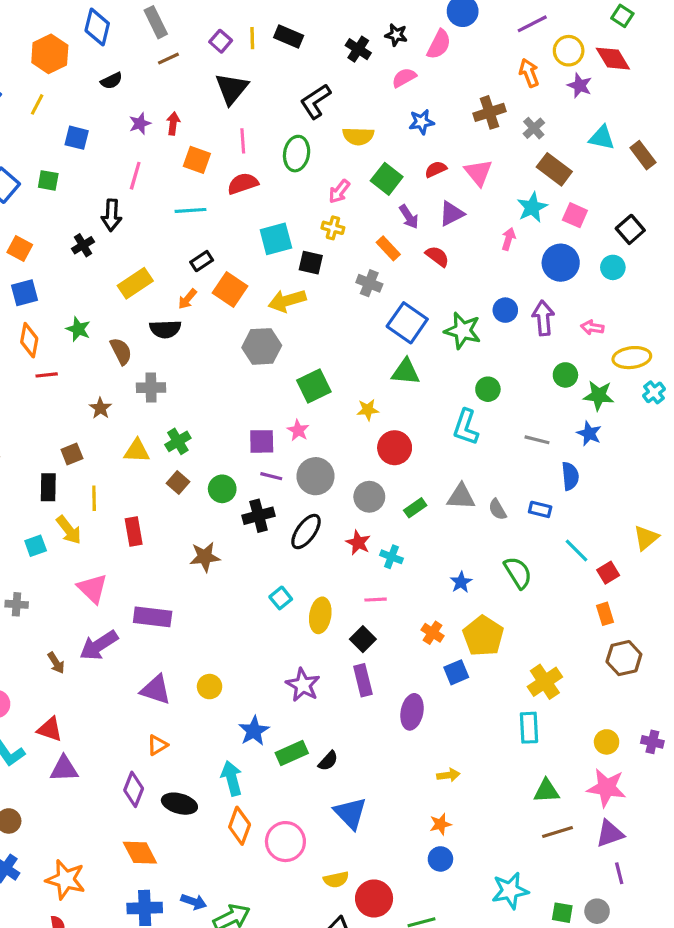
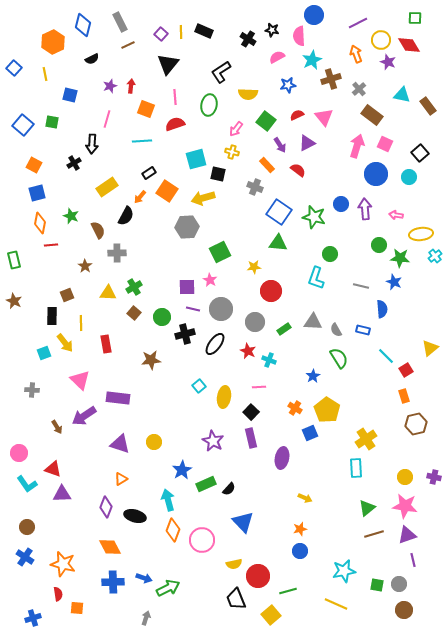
green square: (622, 16) -> (415, 18), turned -32
pink semicircle: (439, 44) -> (299, 36), turned 150
yellow line: (37, 104) -> (45, 74), turned -40
cyan star: (532, 207) -> (312, 60), moved
pink arrow: (508, 239) -> (357, 146), moved, size x1.6
black semicircle: (165, 329) -> (126, 216), turned -60
green semicircle: (518, 573) -> (339, 358), moved
yellow arrow: (448, 775) -> (305, 498), turned 32
green triangle: (546, 791) -> (367, 508), turned -36

